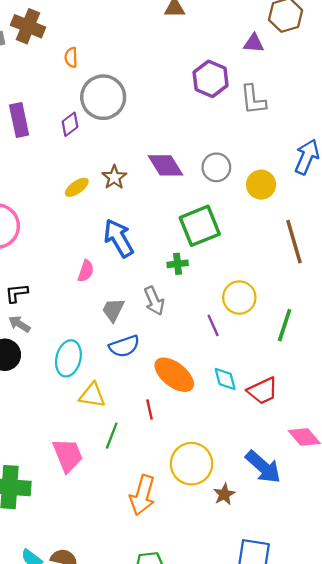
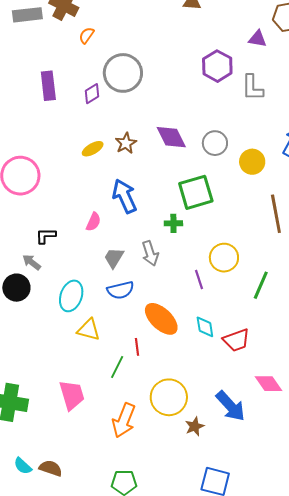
orange semicircle: (71, 57) -> (87, 35), moved, turned 30
black L-shape: (17, 293) -> (46, 236), moved
green line: (112, 436) -> (117, 367), moved
pink trapezoid: (68, 455) -> (72, 395), moved

